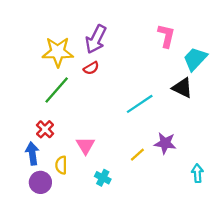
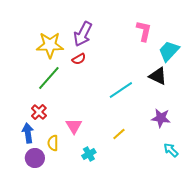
purple star: (165, 143) -> (161, 118), moved
cyan arrow: (197, 173) -> (171, 150), turned -42
cyan cross: (103, 178) -> (89, 154), turned 32

